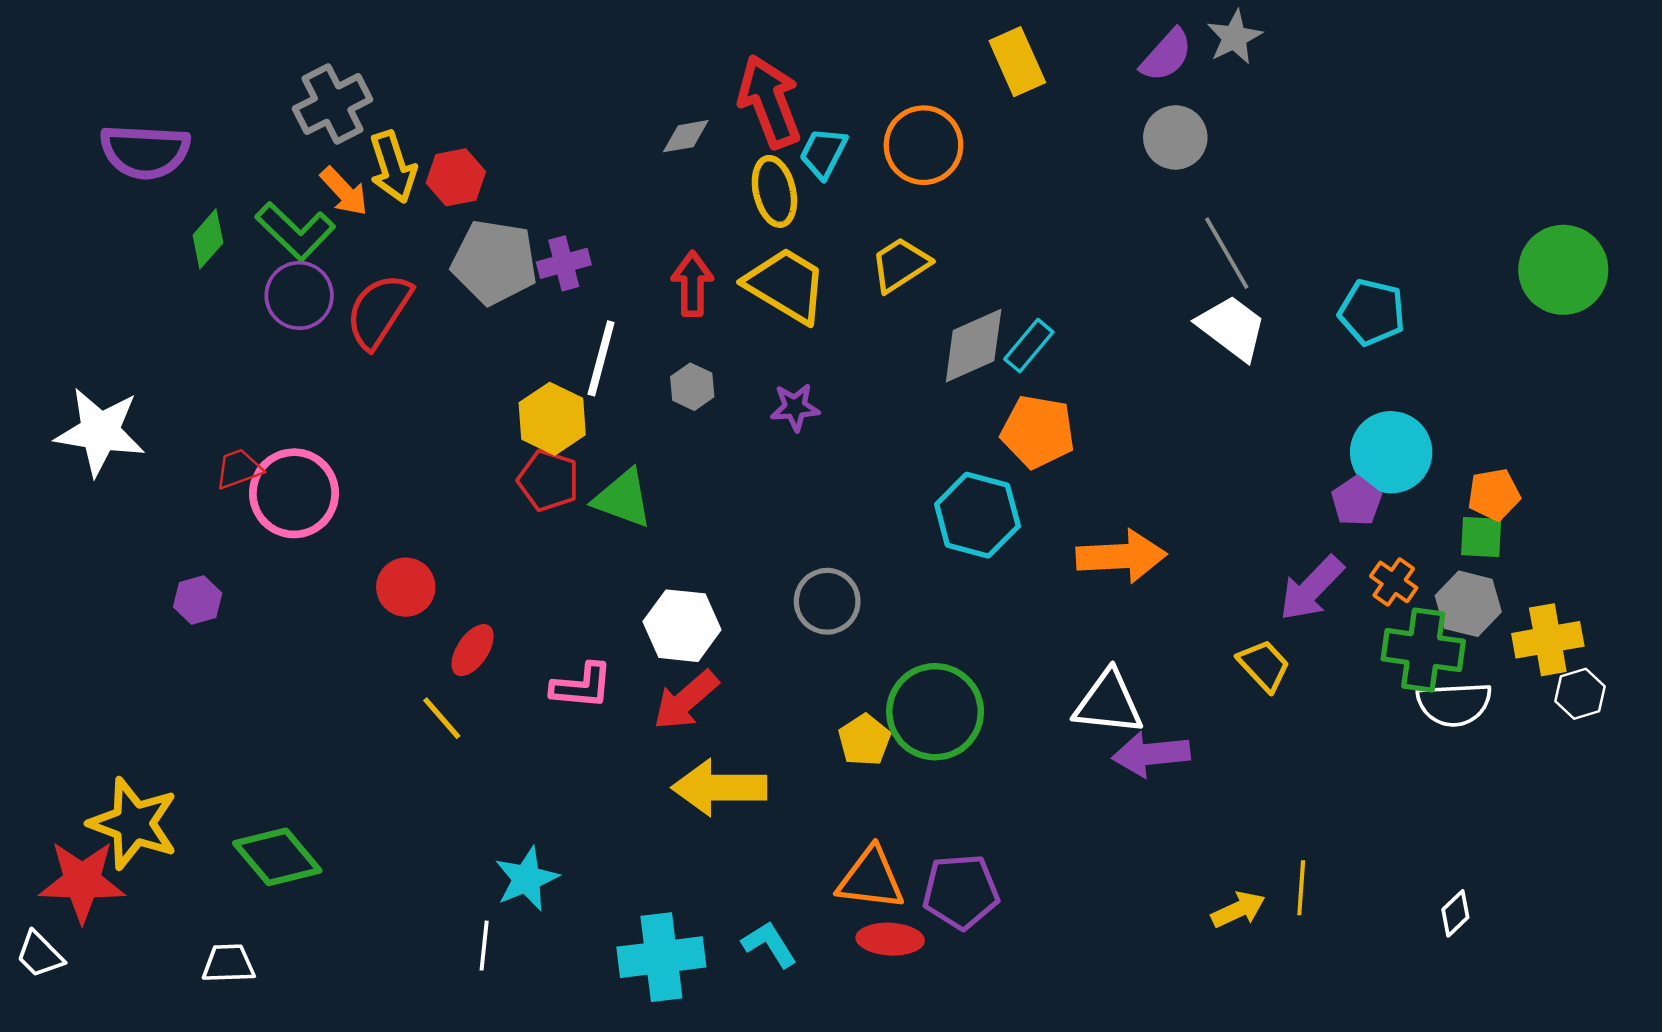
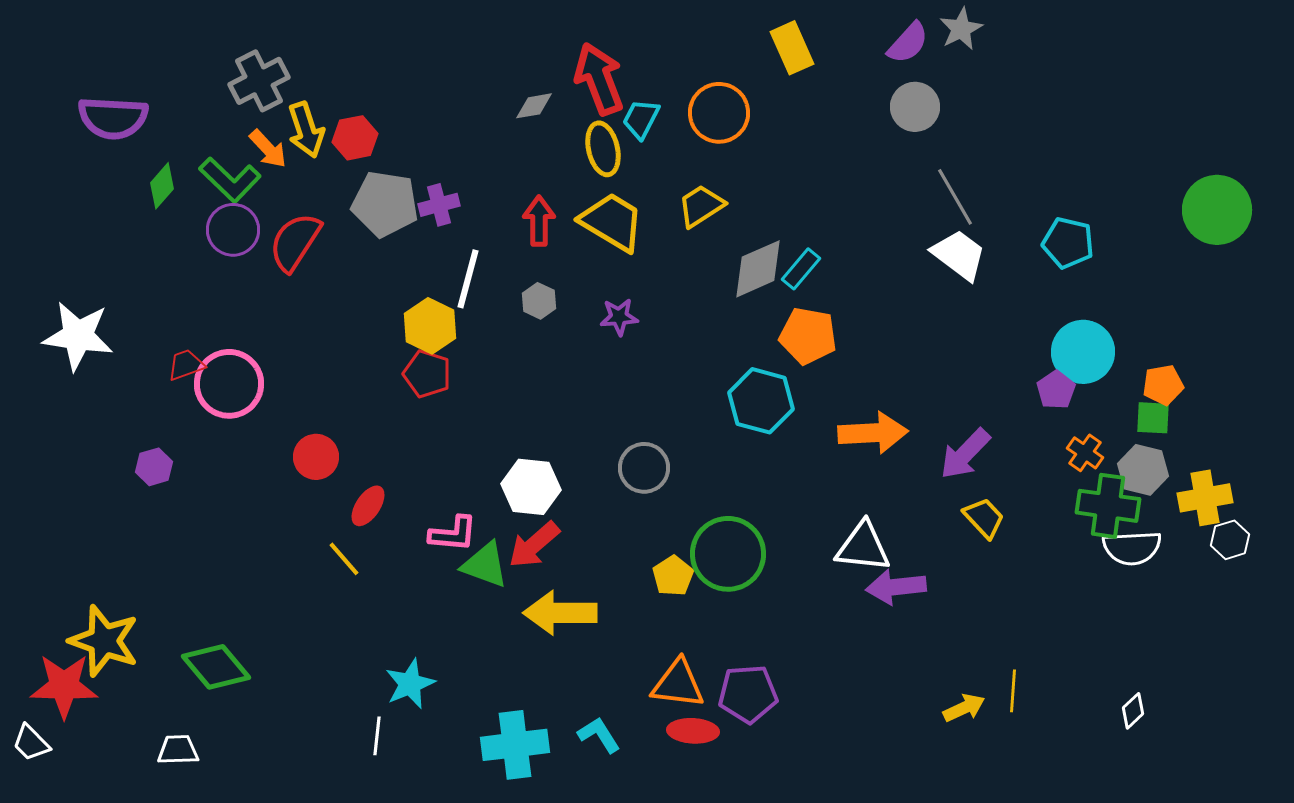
green triangle: (623, 498) -> (485, 565), moved
purple arrow: (1311, 588) -> (965, 454), moved

